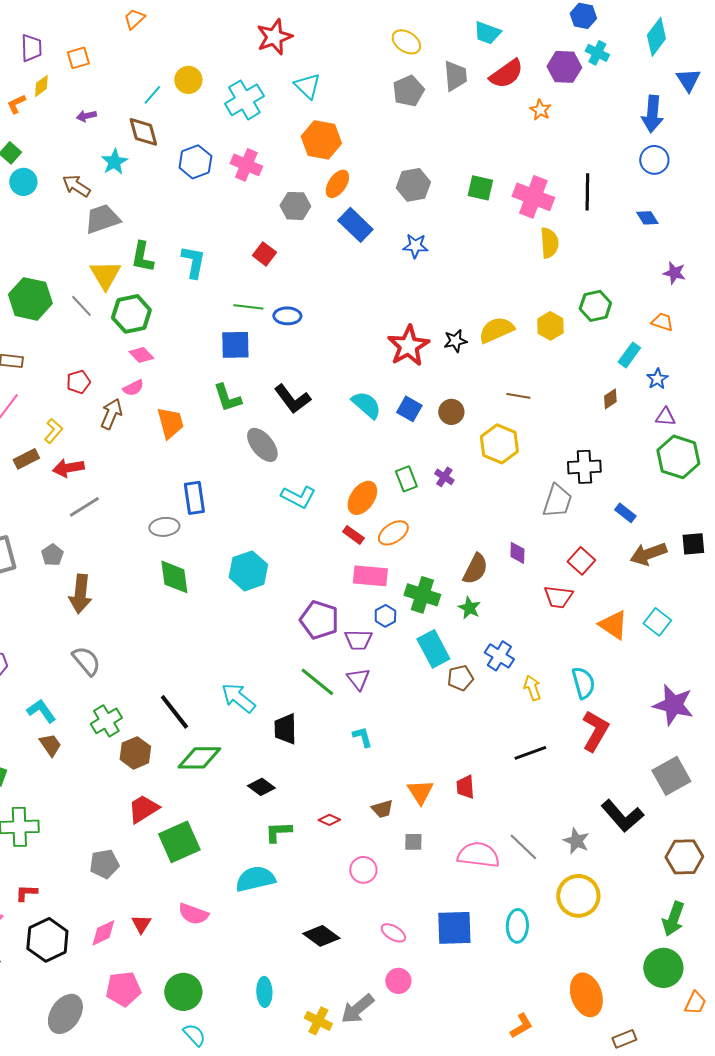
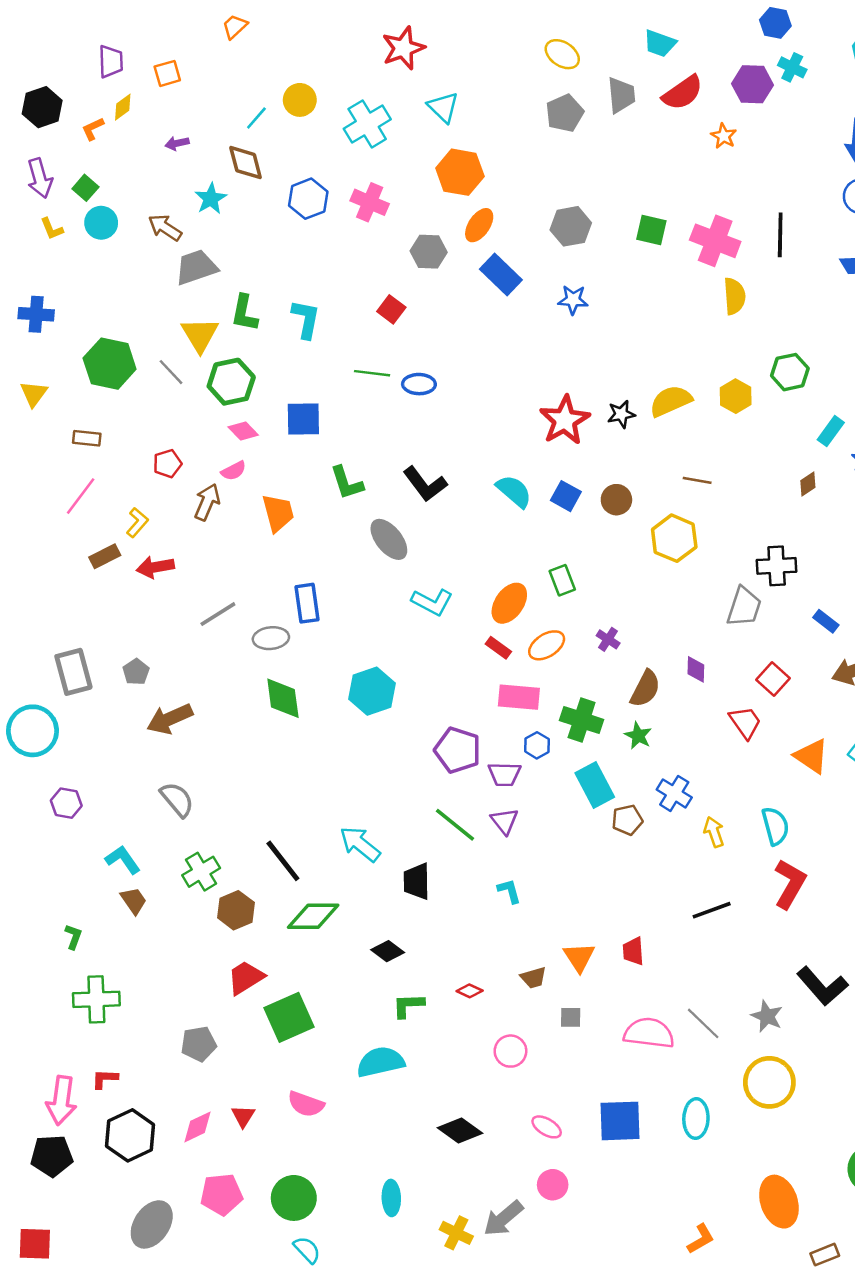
blue square: (235, 345) -> (303, 419), moved
purple cross: (444, 477) -> (608, 639), moved
gray line: (84, 507) -> (218, 614), moved
brown arrow: (80, 594) -> (170, 719), turned 60
red trapezoid: (558, 597) -> (745, 722), turned -132

